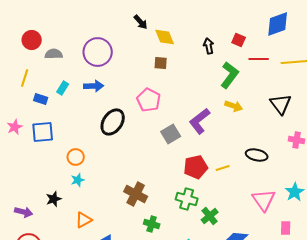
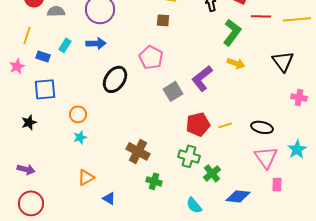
pink star: (15, 127) -> (17, 66), moved
black ellipse: (257, 155) -> (262, 127), moved
black star: (54, 199) -> (29, 122), moved
pink rectangle: (286, 228) -> (277, 184), moved

